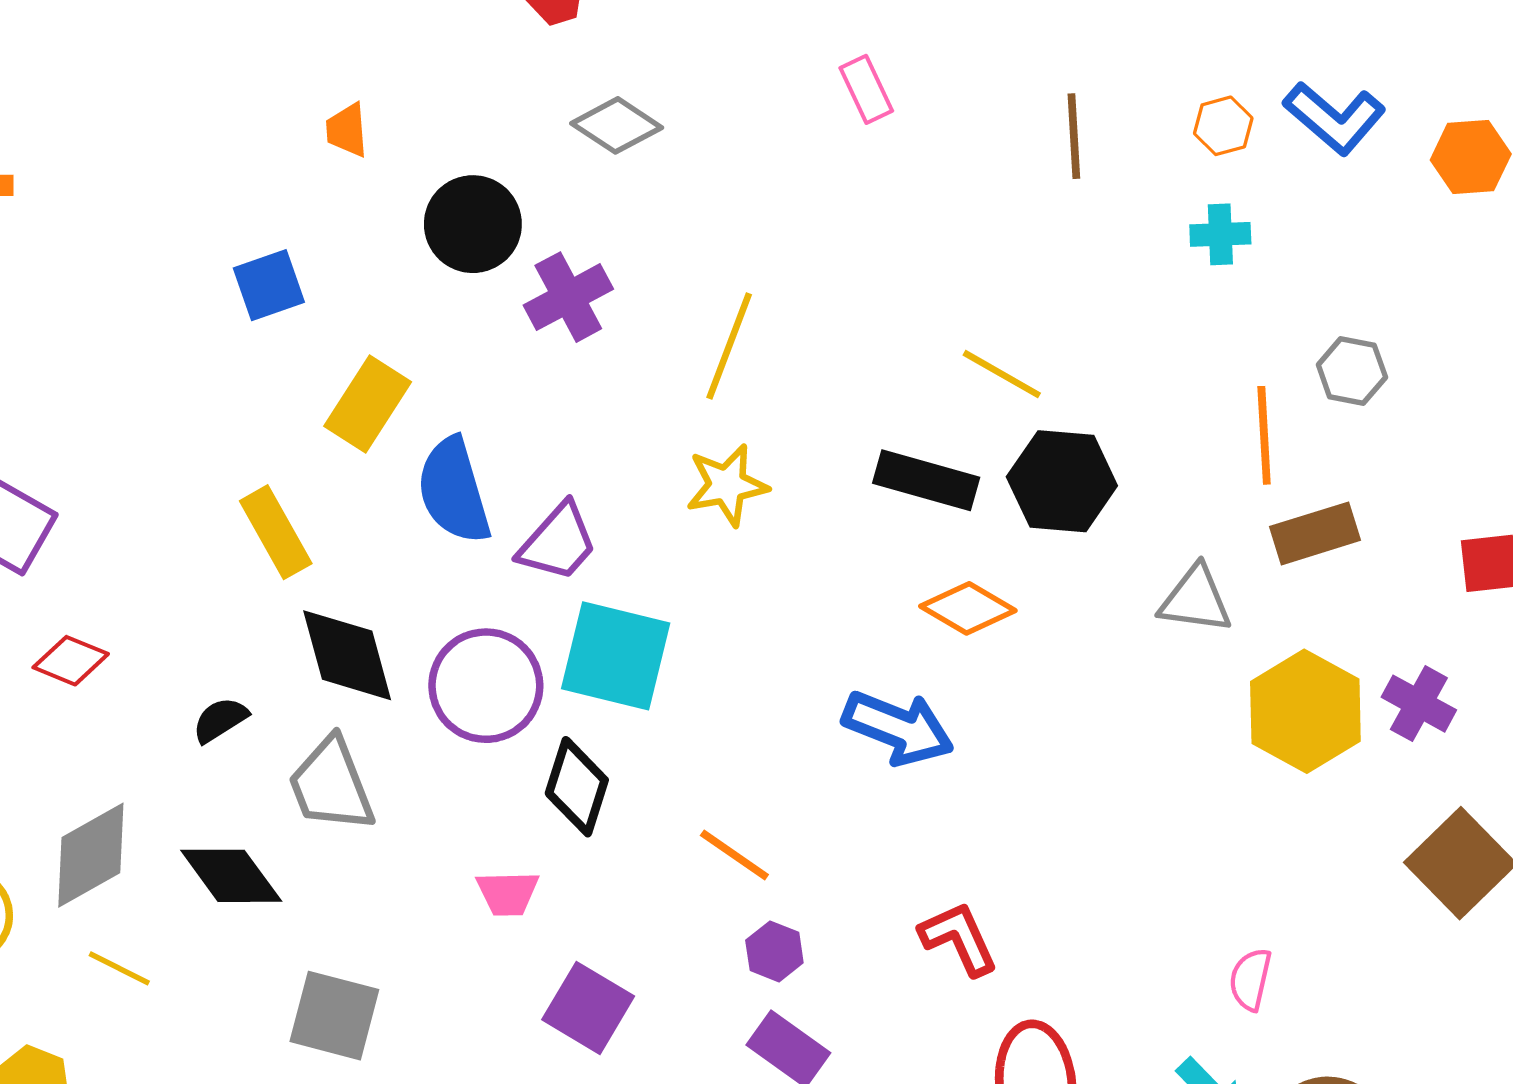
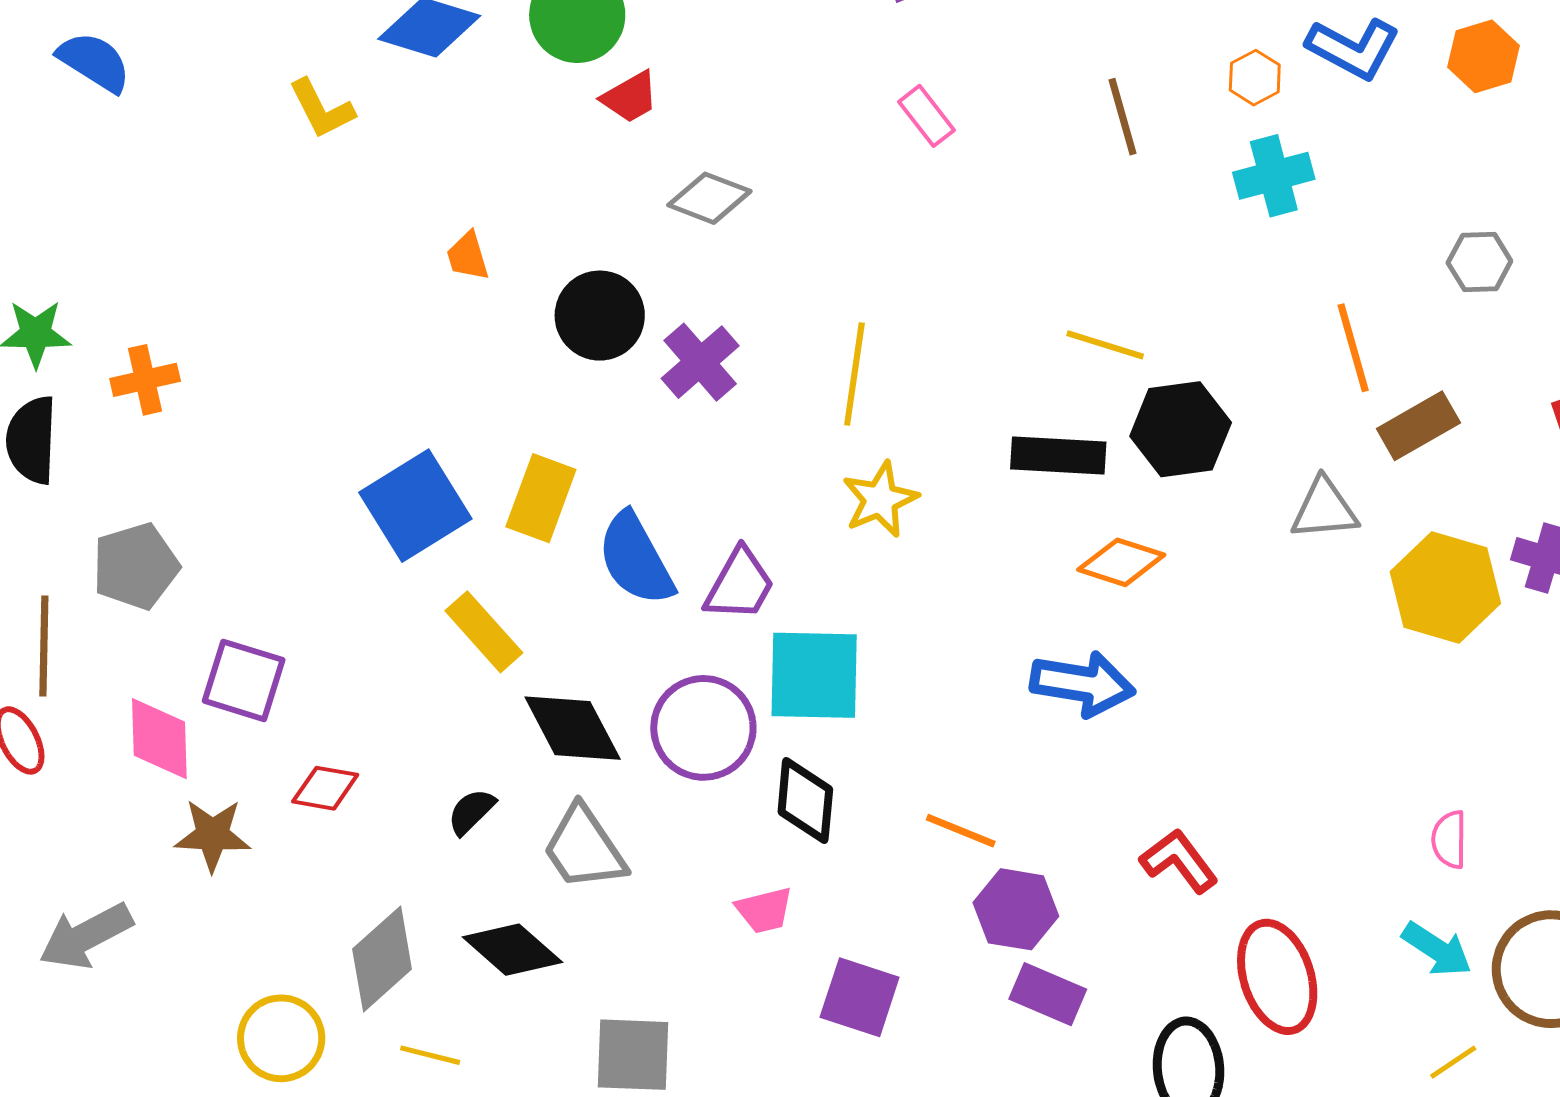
cyan cross: (1220, 234) -> (1274, 176), size x1.4
blue square: (269, 285) -> (415, 506), moved, size x1.6
gray hexagon: (1352, 371) -> (1479, 262), moved
purple hexagon: (774, 951) -> (1016, 909), size x1.5

